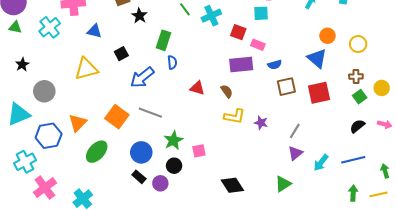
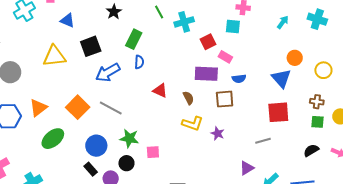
red square: (238, 32) -> (208, 42), turned 35
black square: (121, 54) -> (91, 46), size x1.5
brown square: (286, 87) -> (225, 99), moved
green square: (360, 97) -> (318, 122), turned 32
gray line: (295, 131) -> (263, 141), moved, turned 35
green star: (173, 140) -> (129, 138), turned 30

